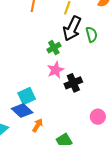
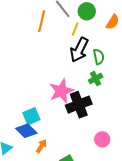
green cross: (54, 48) -> (96, 79), moved
pink star: (56, 70) -> (61, 91), size x1.4
black cross: (73, 83) -> (79, 105), size x1.4

